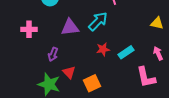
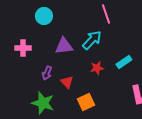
cyan rectangle: (126, 52) -> (124, 62), moved
red triangle: (69, 72) -> (67, 82), moved

